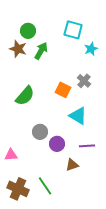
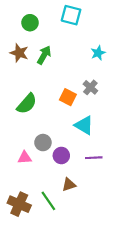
cyan square: (73, 30) -> (71, 15), moved
green circle: (28, 31) -> (30, 23), moved
pink triangle: (11, 155) -> (25, 158), moved
brown triangle: (72, 165) -> (69, 185), moved

